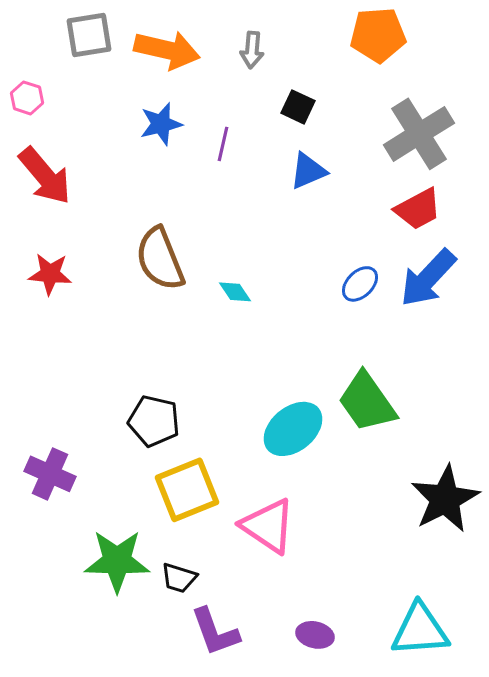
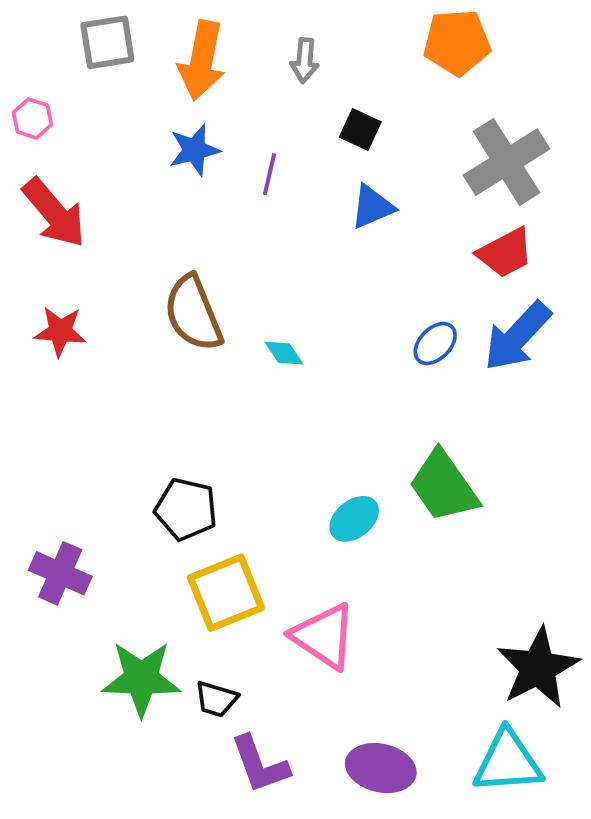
orange arrow: (167, 50) -> (202, 60), turned 88
cyan ellipse: (293, 429) -> (354, 519), size x0.7
black star: (445, 499) -> (538, 668), moved
purple ellipse: (315, 635) -> (381, 768), size x1.5

